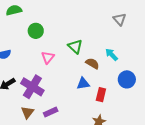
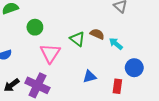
pink triangle: (48, 57) -> (50, 53), size x1.5
brown semicircle: (92, 63) -> (97, 34), moved
red rectangle: (101, 95) -> (117, 86), moved

